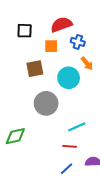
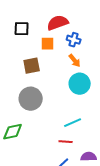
orange arrow: (87, 63) -> (75, 61), moved
cyan circle: (69, 78) -> (80, 84), moved
gray circle: (46, 103) -> (31, 99), moved

